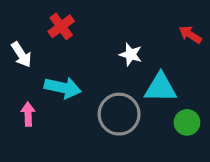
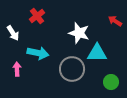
white star: (131, 55) -> (79, 33), size x1.5
green circle: (187, 122) -> (111, 82), moved

